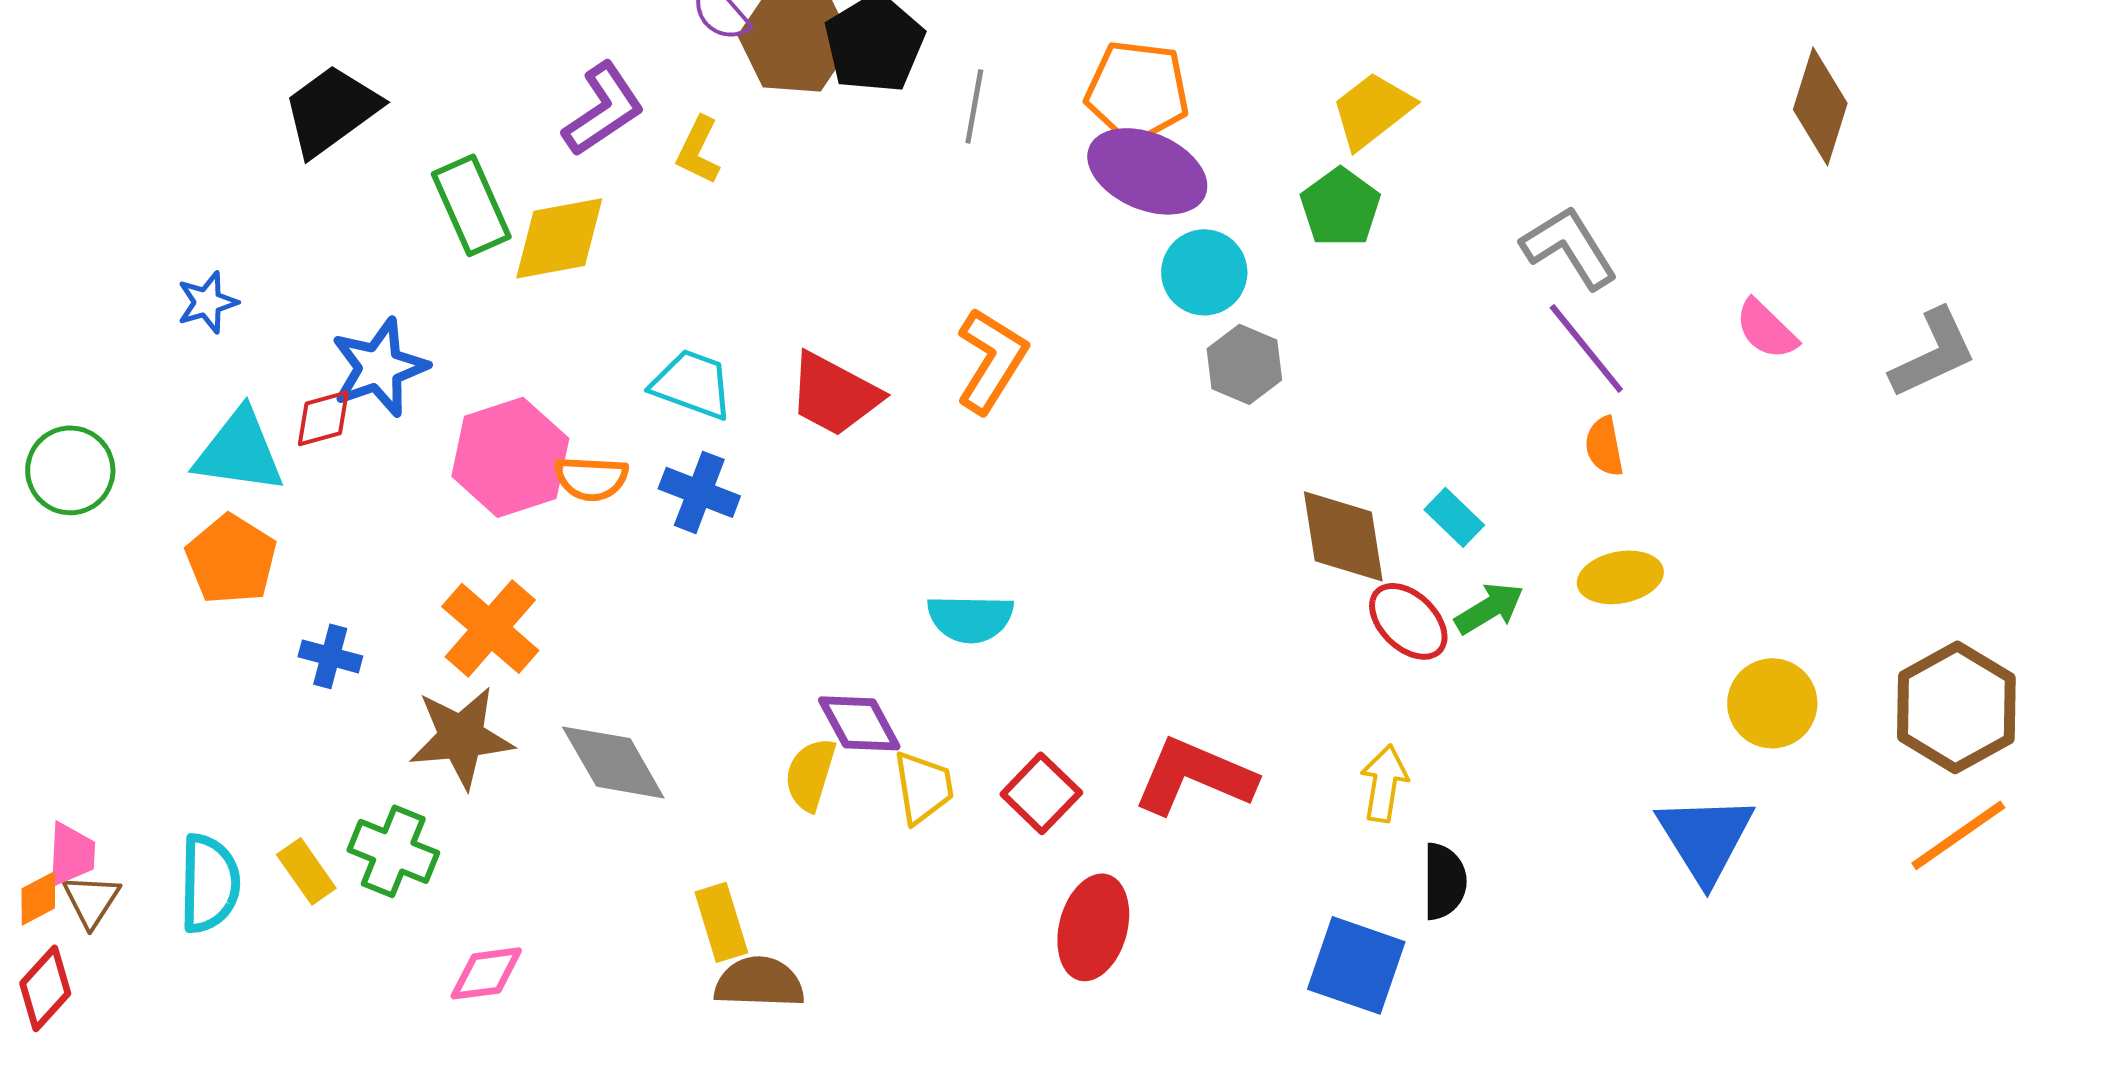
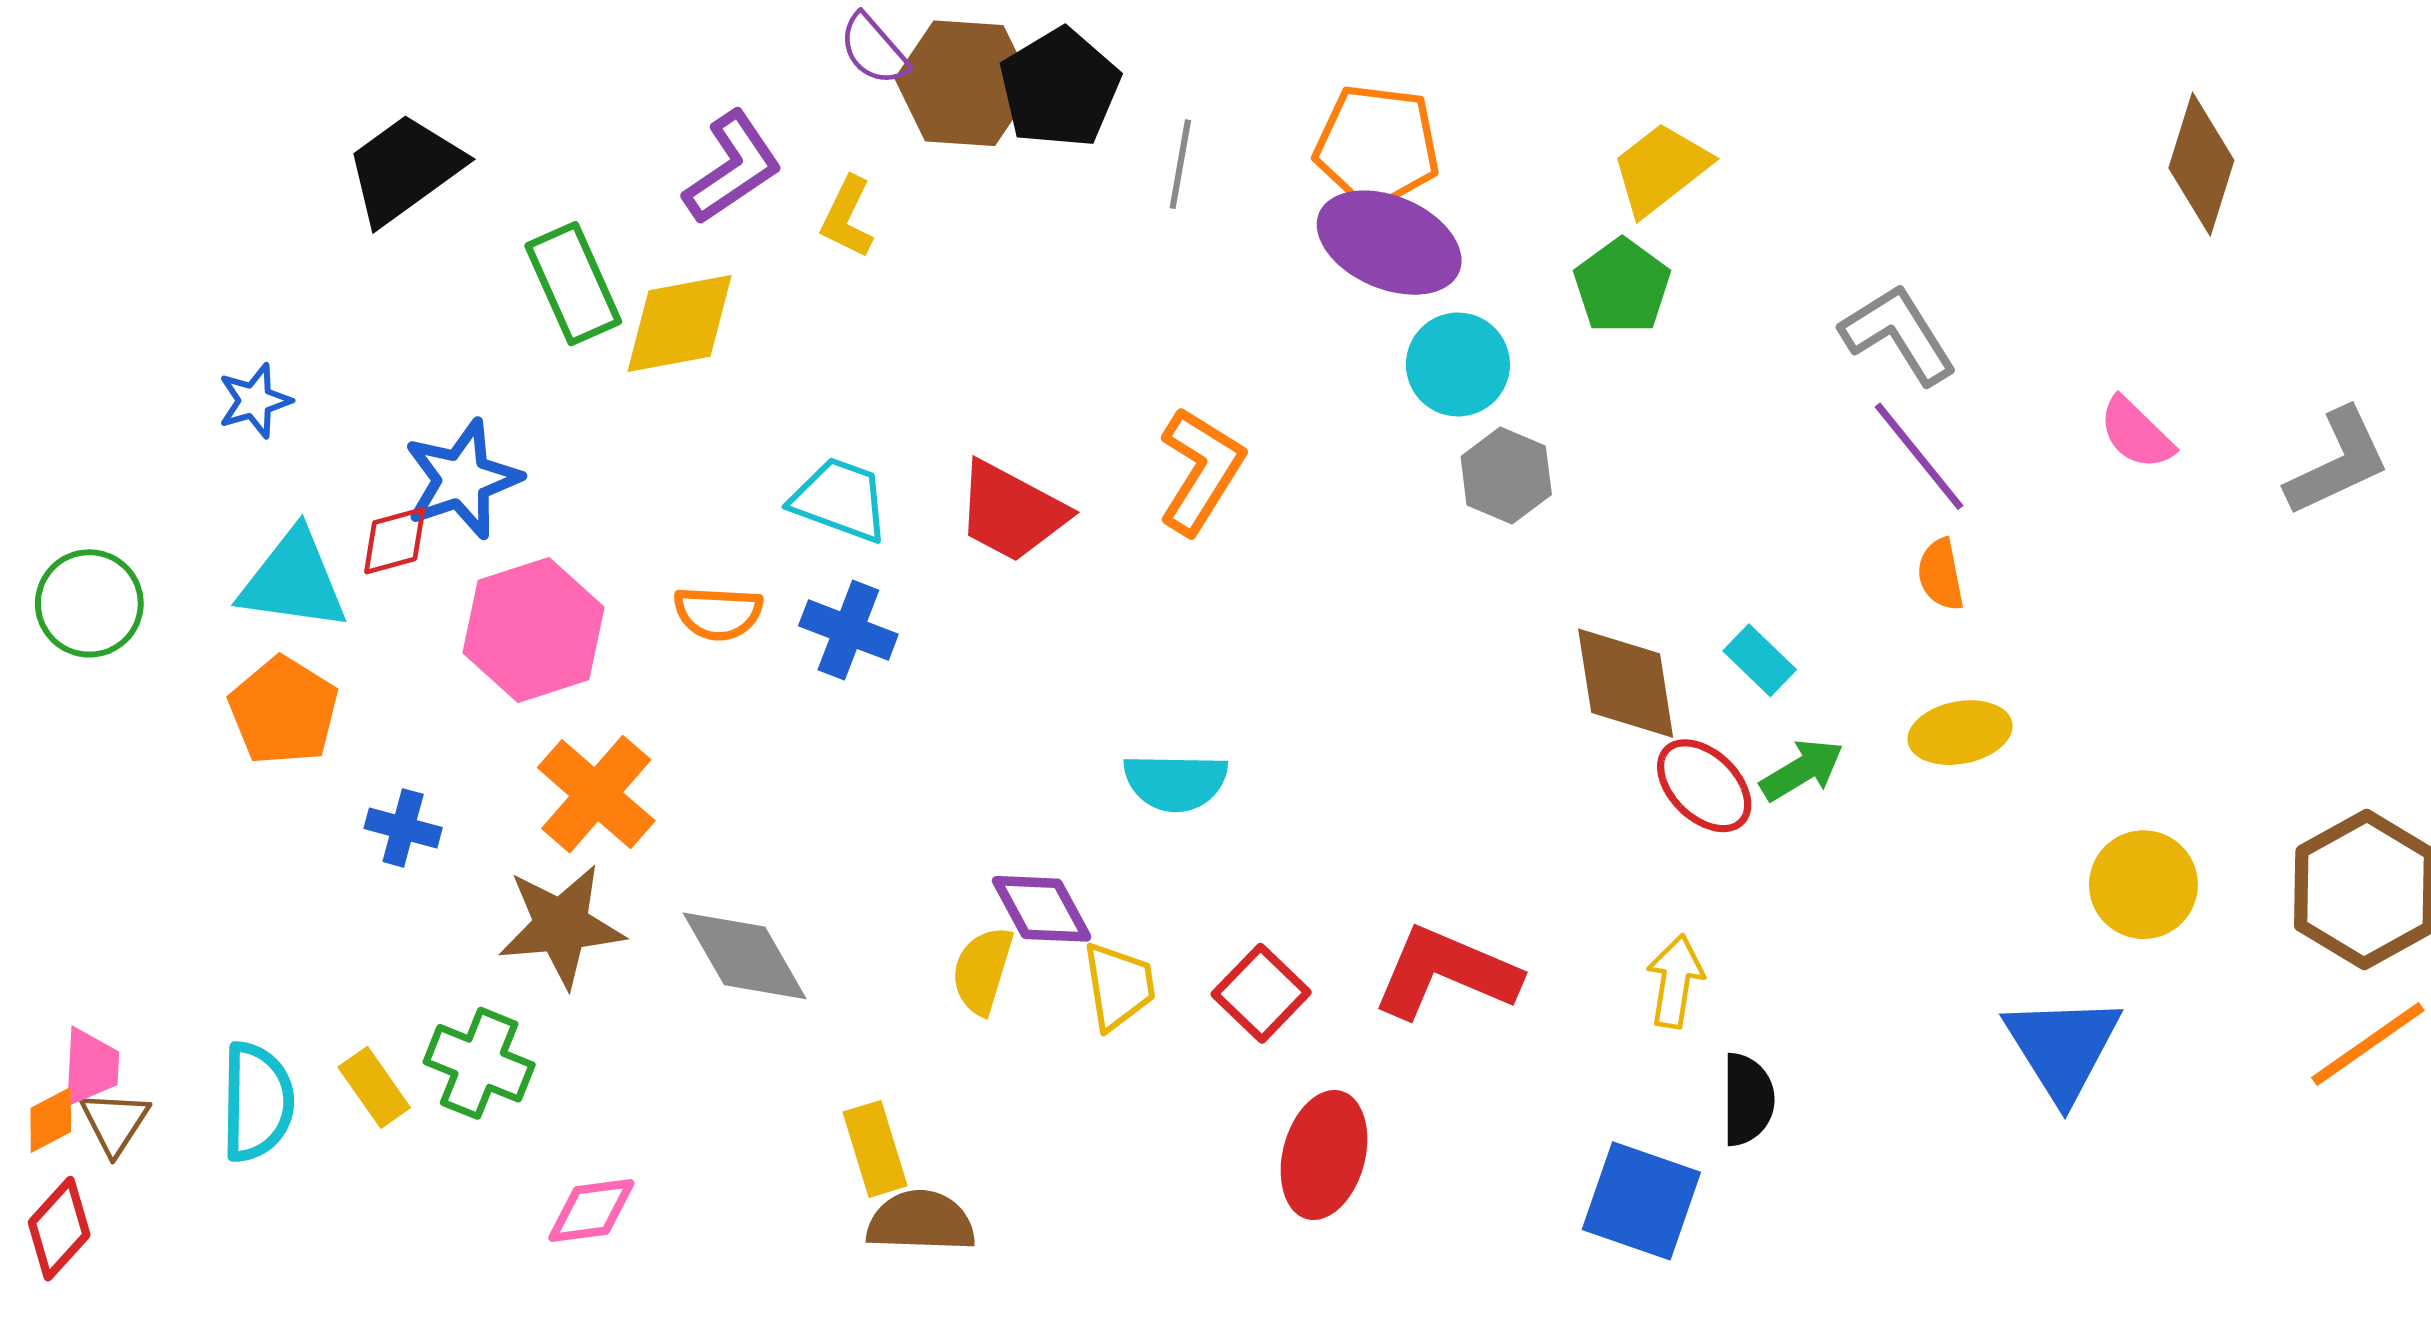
pink hexagon: (510, 457) -> (533, 630), moved

